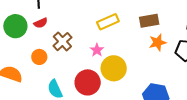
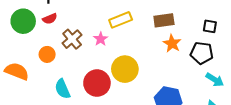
orange star: (158, 42) -> (172, 43), turned -30
pink star: (97, 50) -> (101, 39), moved

